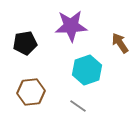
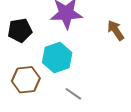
cyan hexagon: (87, 70) -> (57, 58), moved

